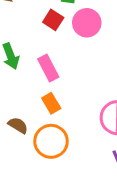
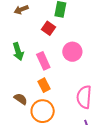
pink circle: (87, 23) -> (72, 52), moved

